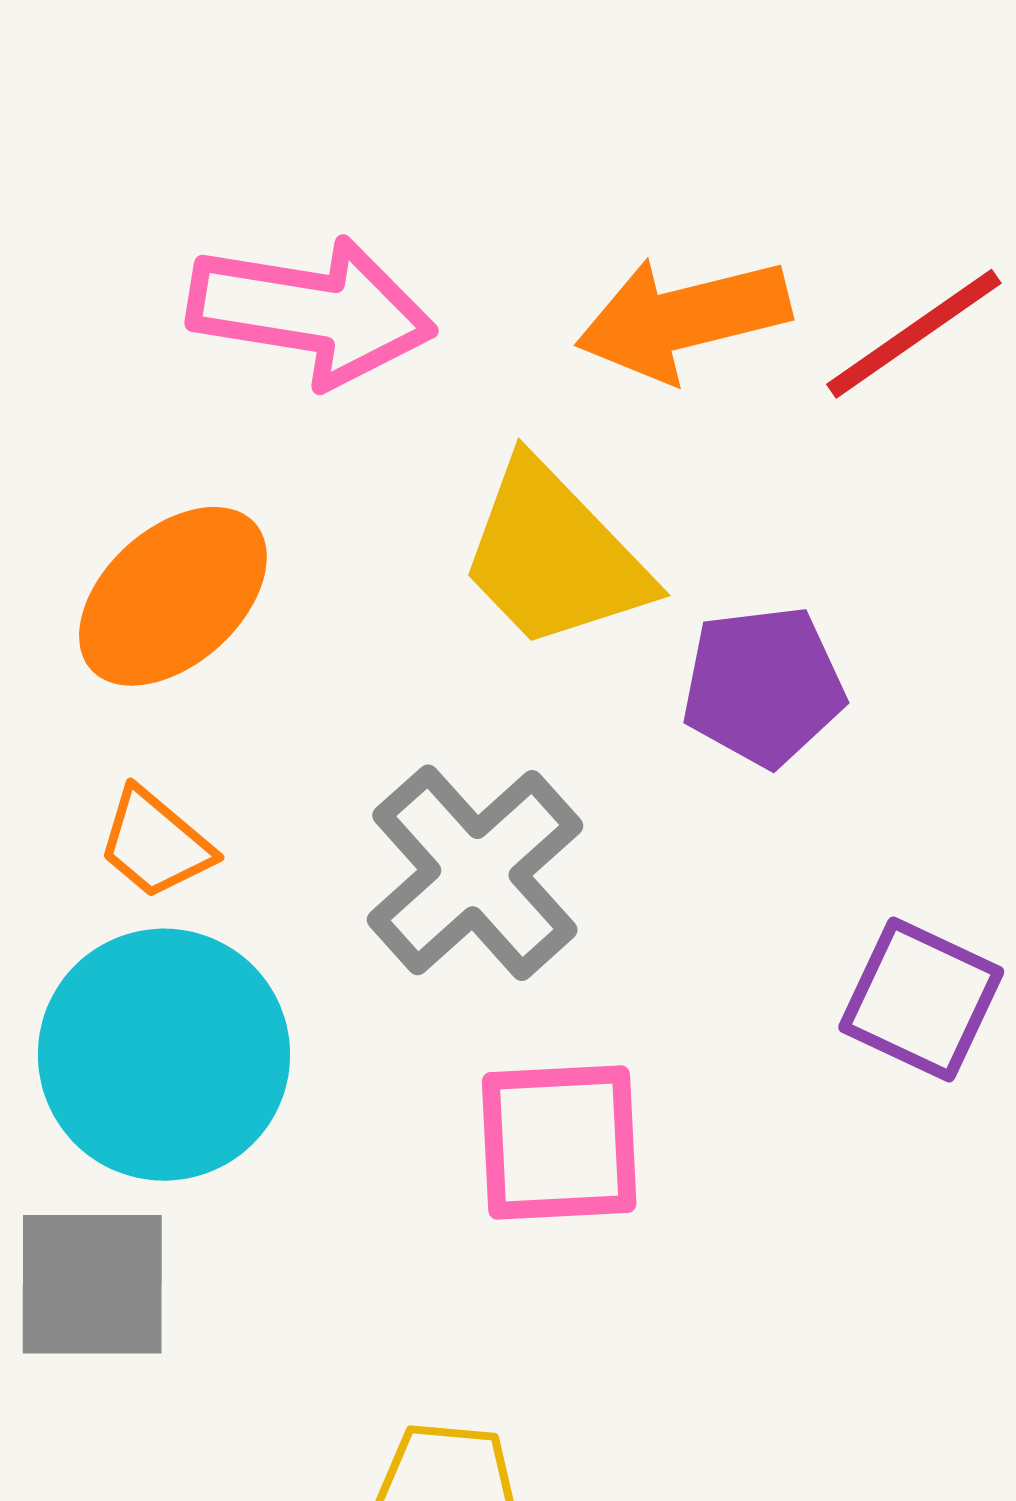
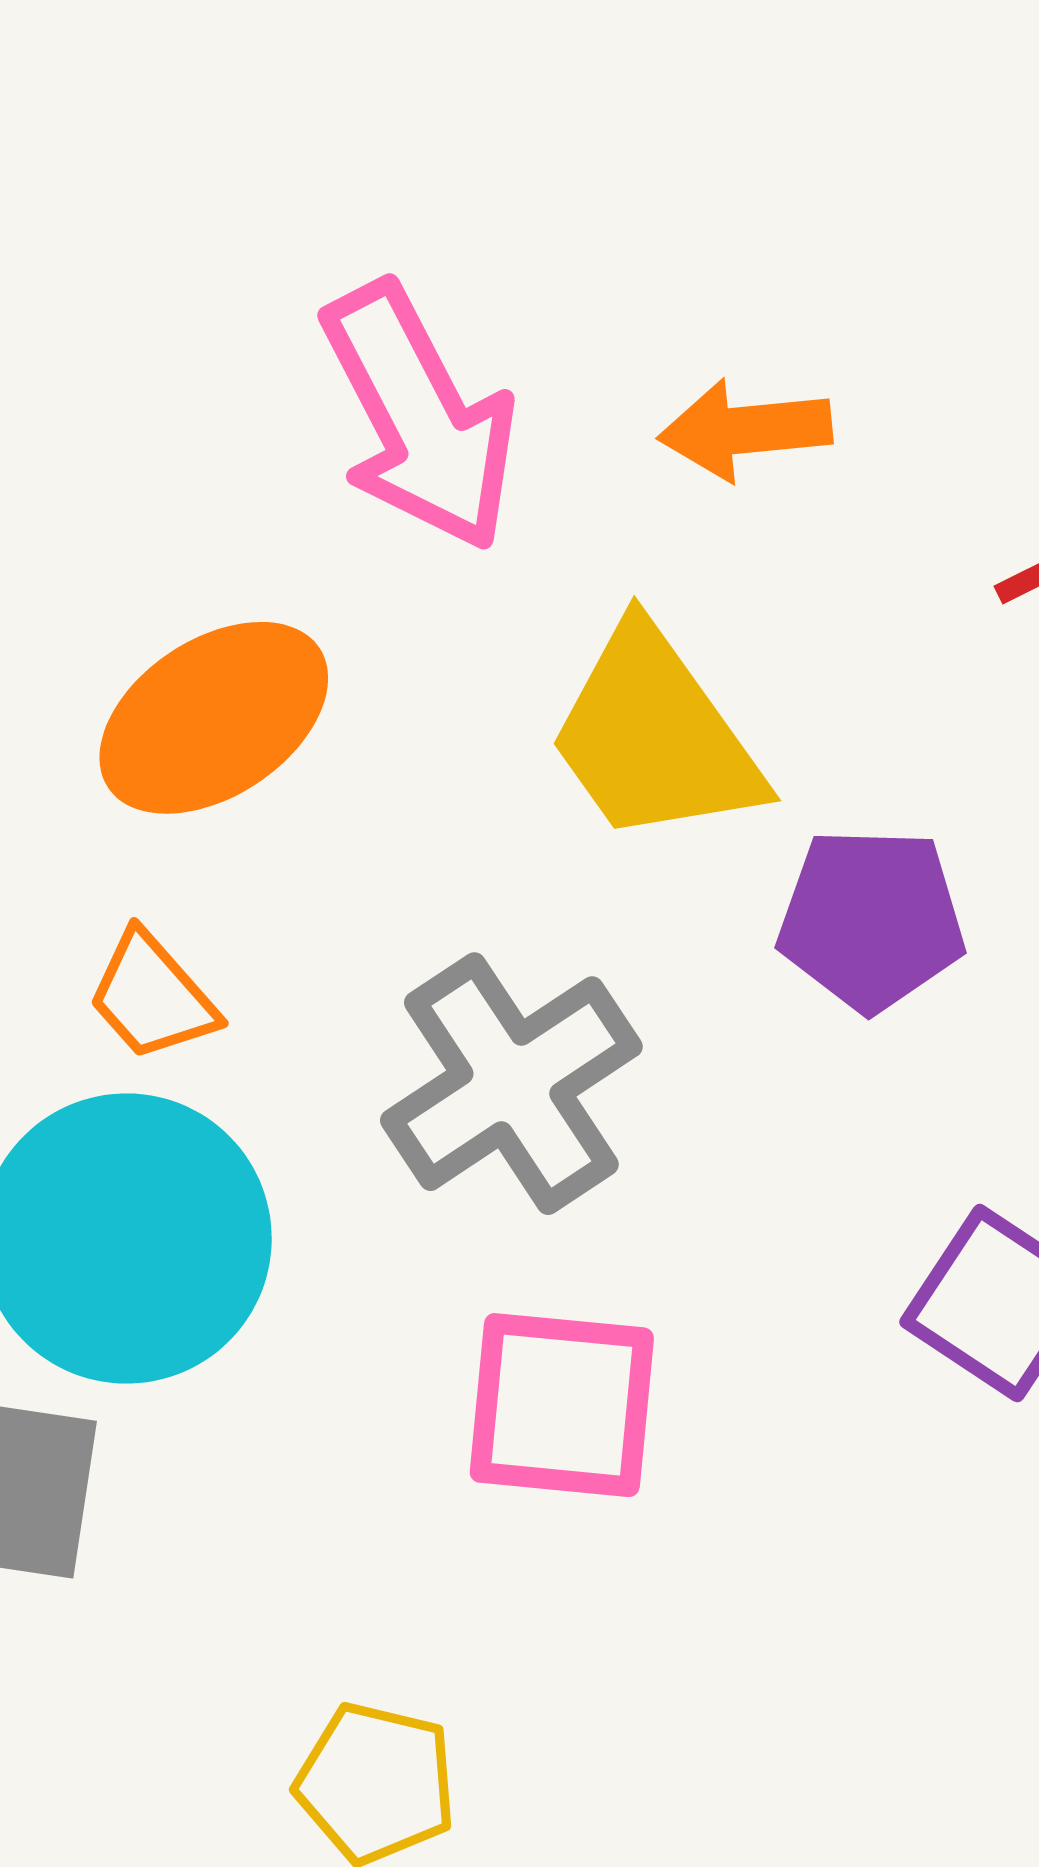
pink arrow: (311, 312) -> (419, 417), turned 45
orange arrow: (683, 318) -> (745, 430), moved, size x0.7

